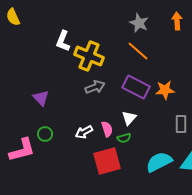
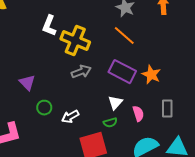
orange star: (165, 90) -> (151, 75), turned 30
pink semicircle: (107, 129) -> (138, 114), moved
green circle: (45, 134) -> (44, 108), moved

